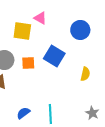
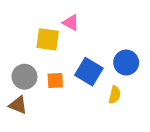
blue circle: (80, 30) -> (126, 63), moved
yellow semicircle: (85, 74) -> (115, 95), moved

